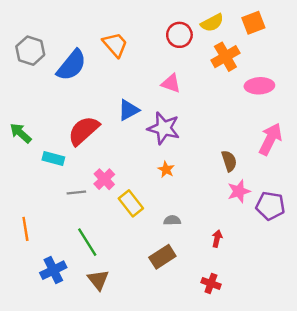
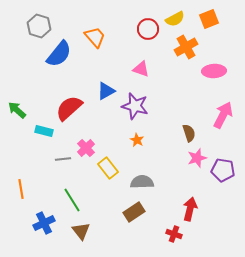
gray hexagon: (30, 51) -> (39, 26), moved
gray semicircle: (172, 220) -> (142, 182), size x1.6
red arrow: (217, 239) -> (190, 209), moved, size x1.6

